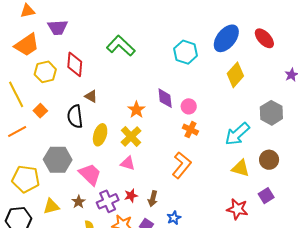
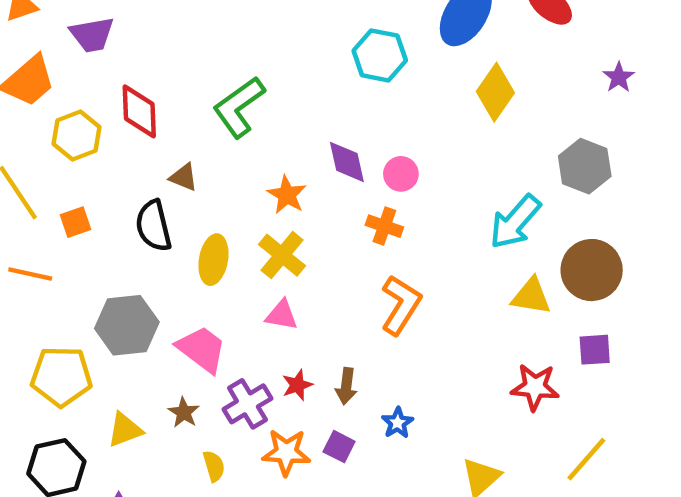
green L-shape: (121, 46) -> (239, 107), moved, turned -72
orange square: (40, 111) -> (76, 222), turned 32
orange cross: (190, 130) -> (384, 226), moved
orange line: (17, 131) -> (30, 274), turned 48
brown circle: (269, 160) -> (592, 270), size x1.4
purple square: (266, 196) -> (595, 350), turned 35

